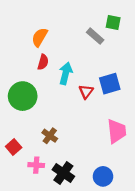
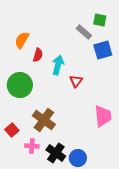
orange semicircle: (40, 37) -> (22, 40), moved
blue square: (110, 84) -> (103, 50), moved
brown cross: (50, 136) -> (44, 120), size x1.6
blue circle: (103, 176) -> (78, 158), moved

